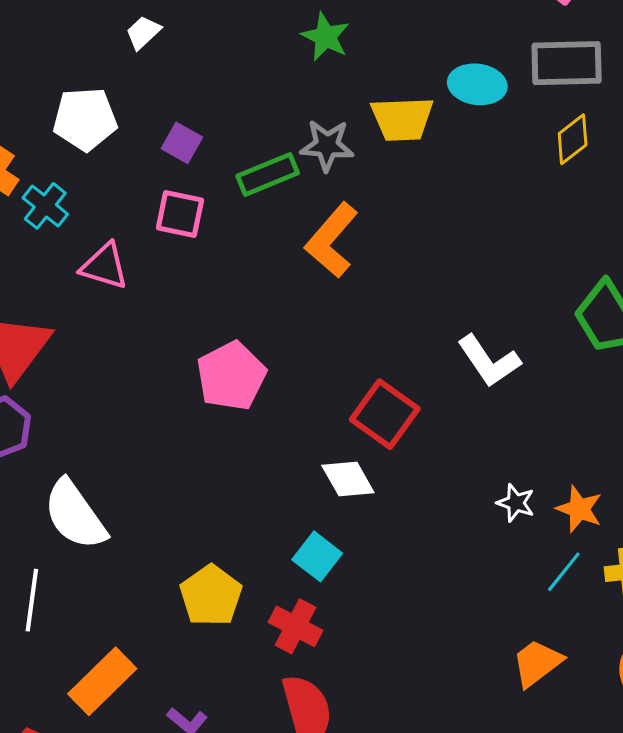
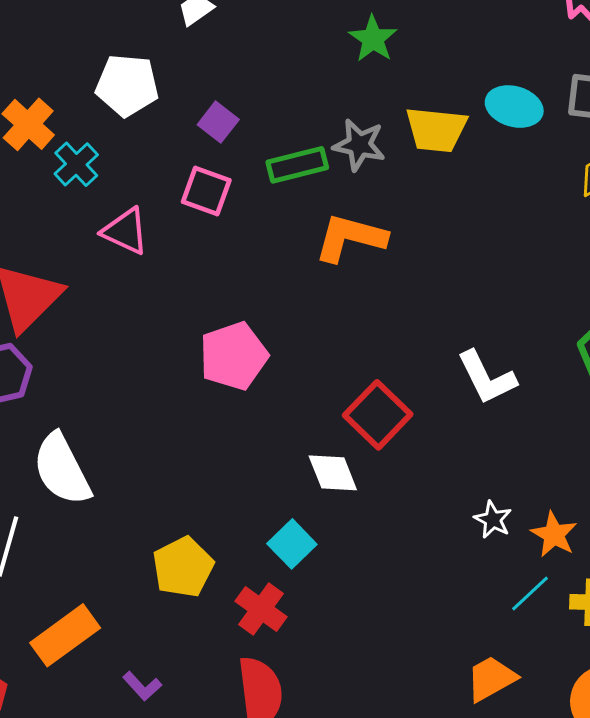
orange L-shape: (332, 240) -> (350, 238), turned 56

